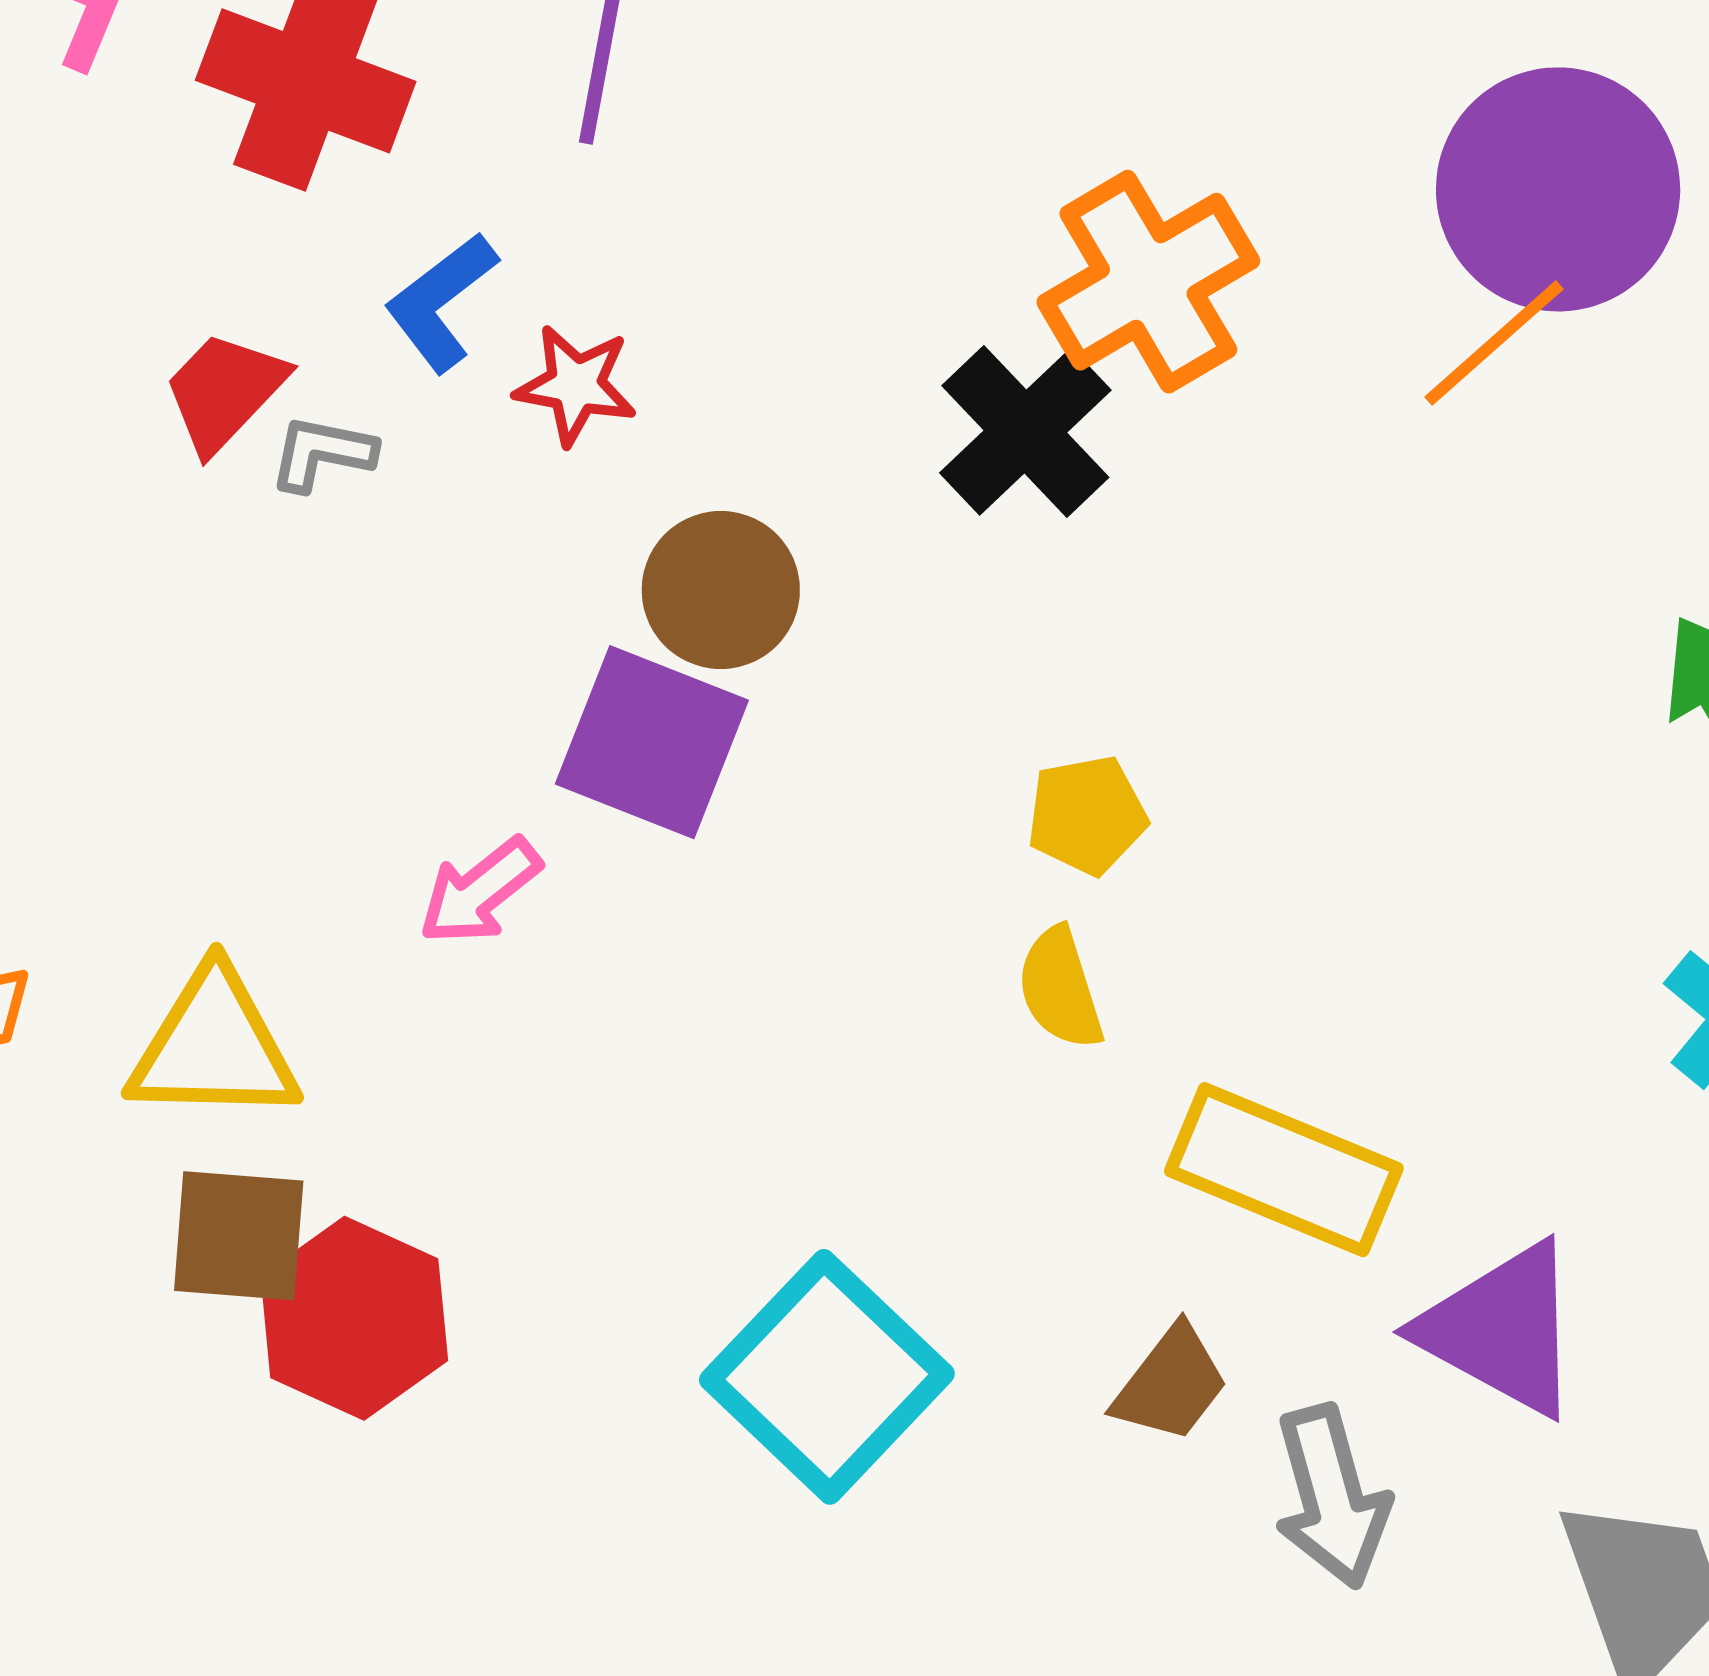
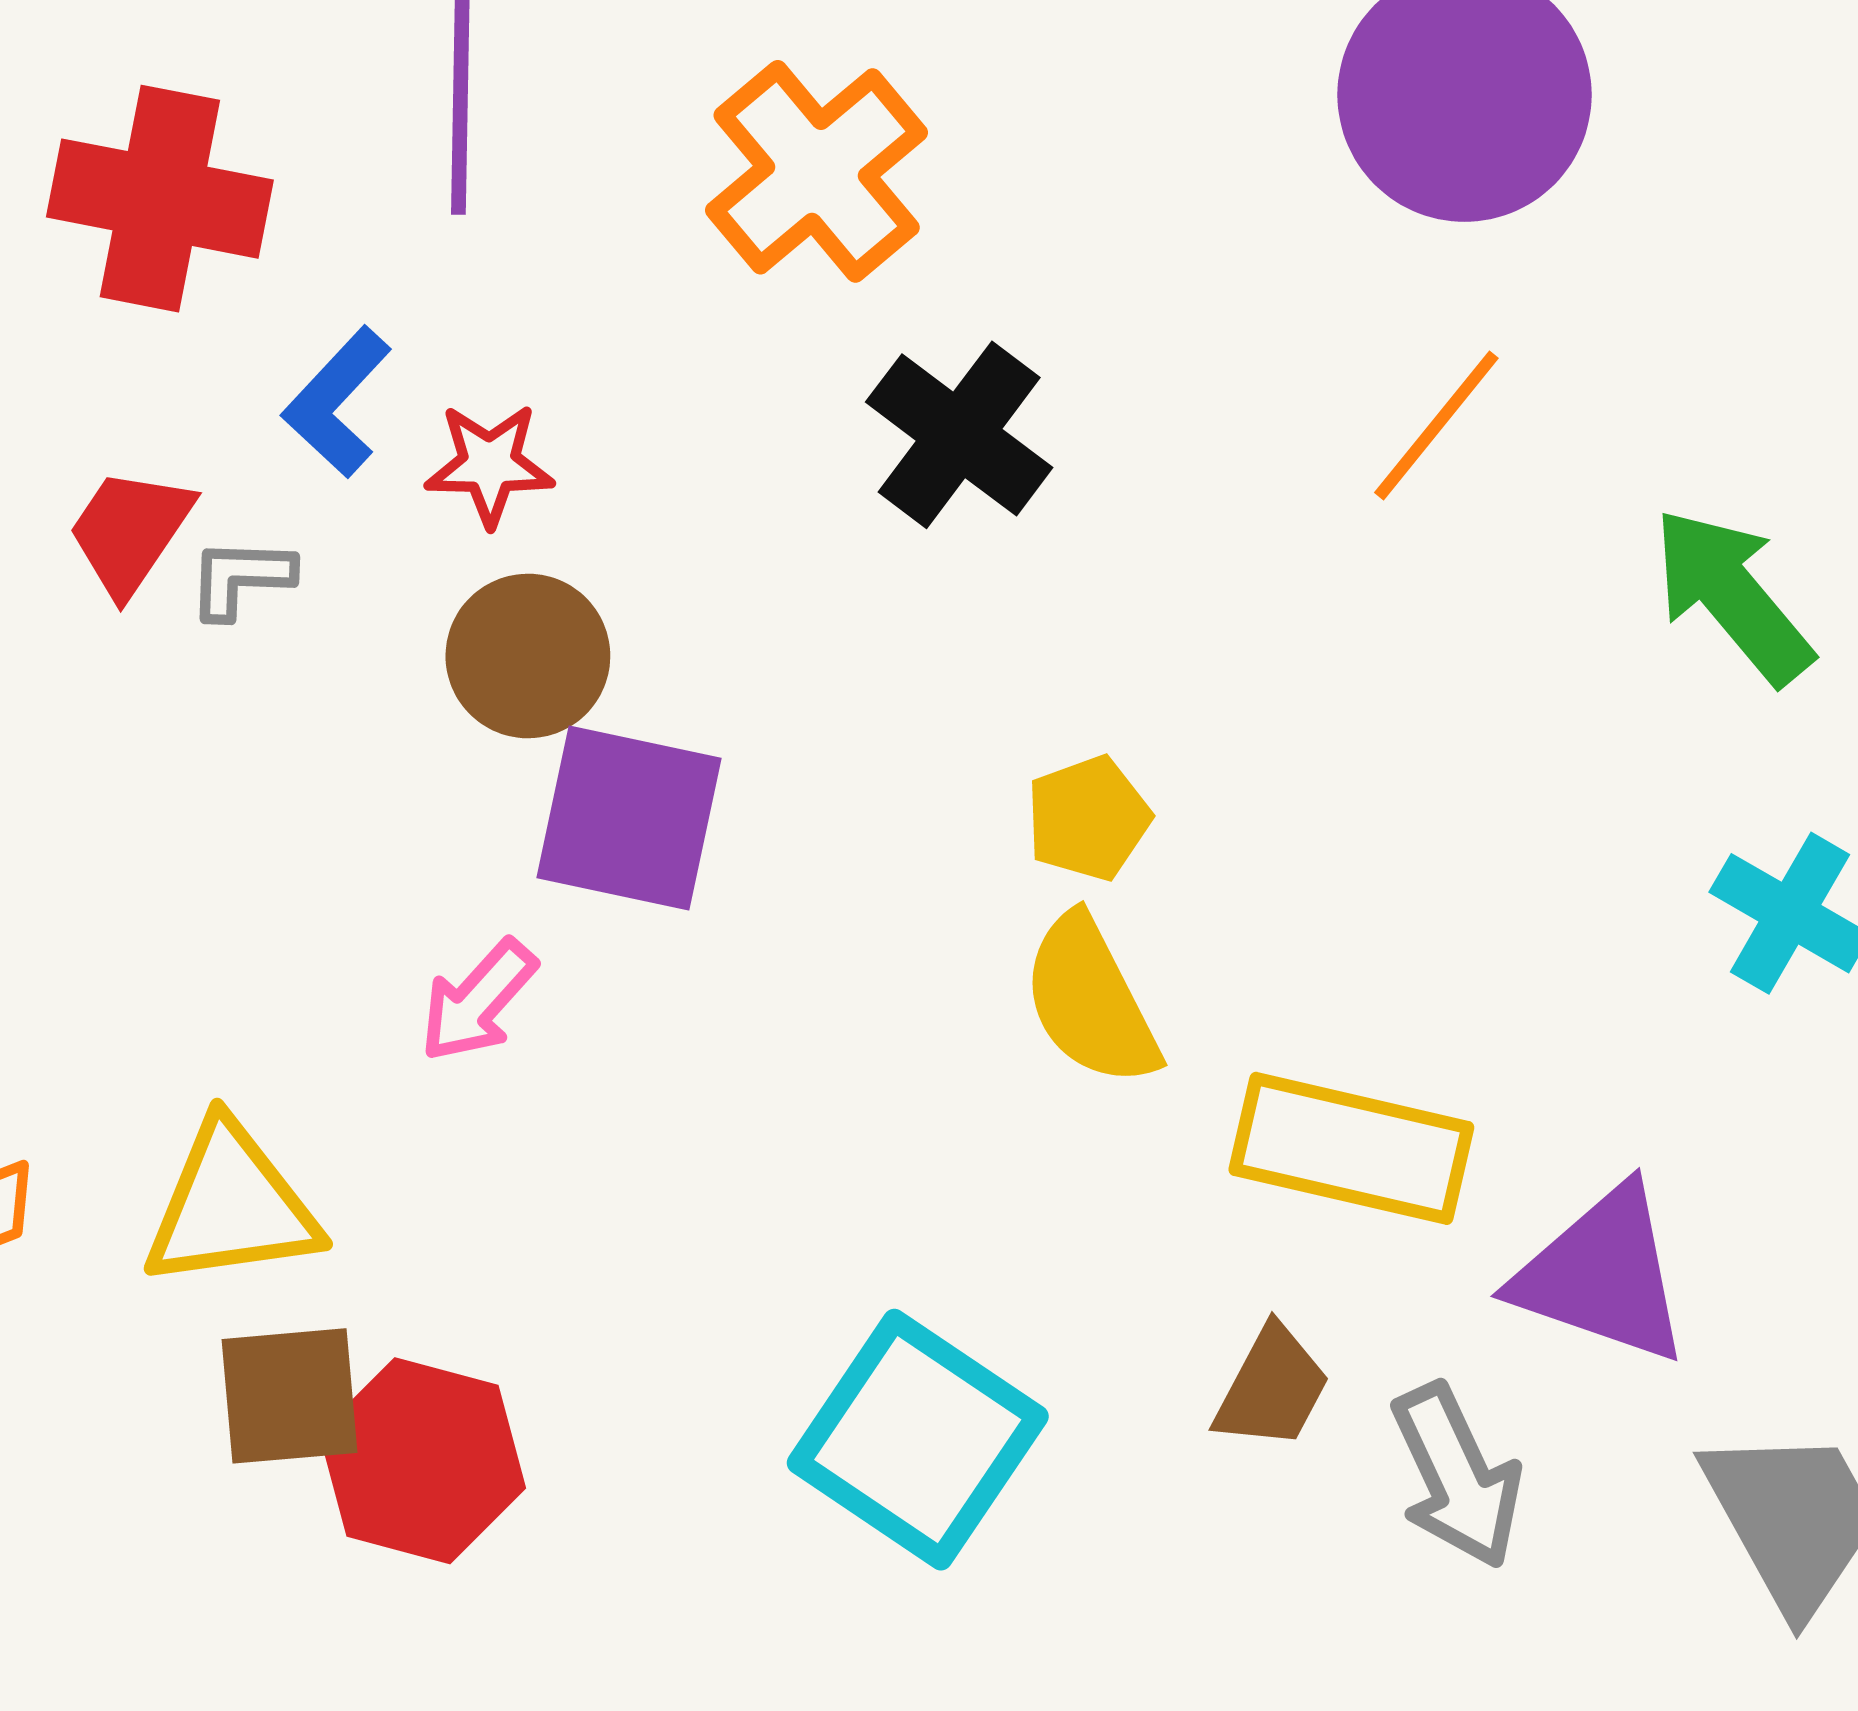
orange cross: (1148, 282) -> (817, 171), moved
orange line: (1494, 343) -> (1436, 425), moved
brown circle: (721, 590) -> (528, 656), moved
yellow semicircle: (1060, 988) -> (1091, 1001), size x1.4

